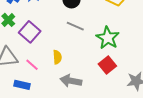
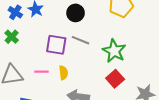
purple square: (30, 32) -> (56, 45), moved, turned -30
pink line: (32, 65) -> (42, 72), moved, turned -40

